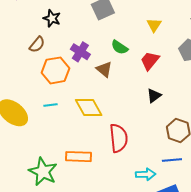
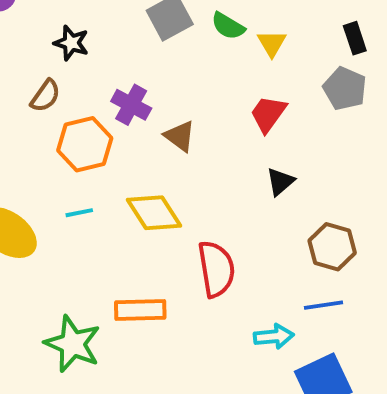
green semicircle: (119, 47) -> (228, 26), moved

